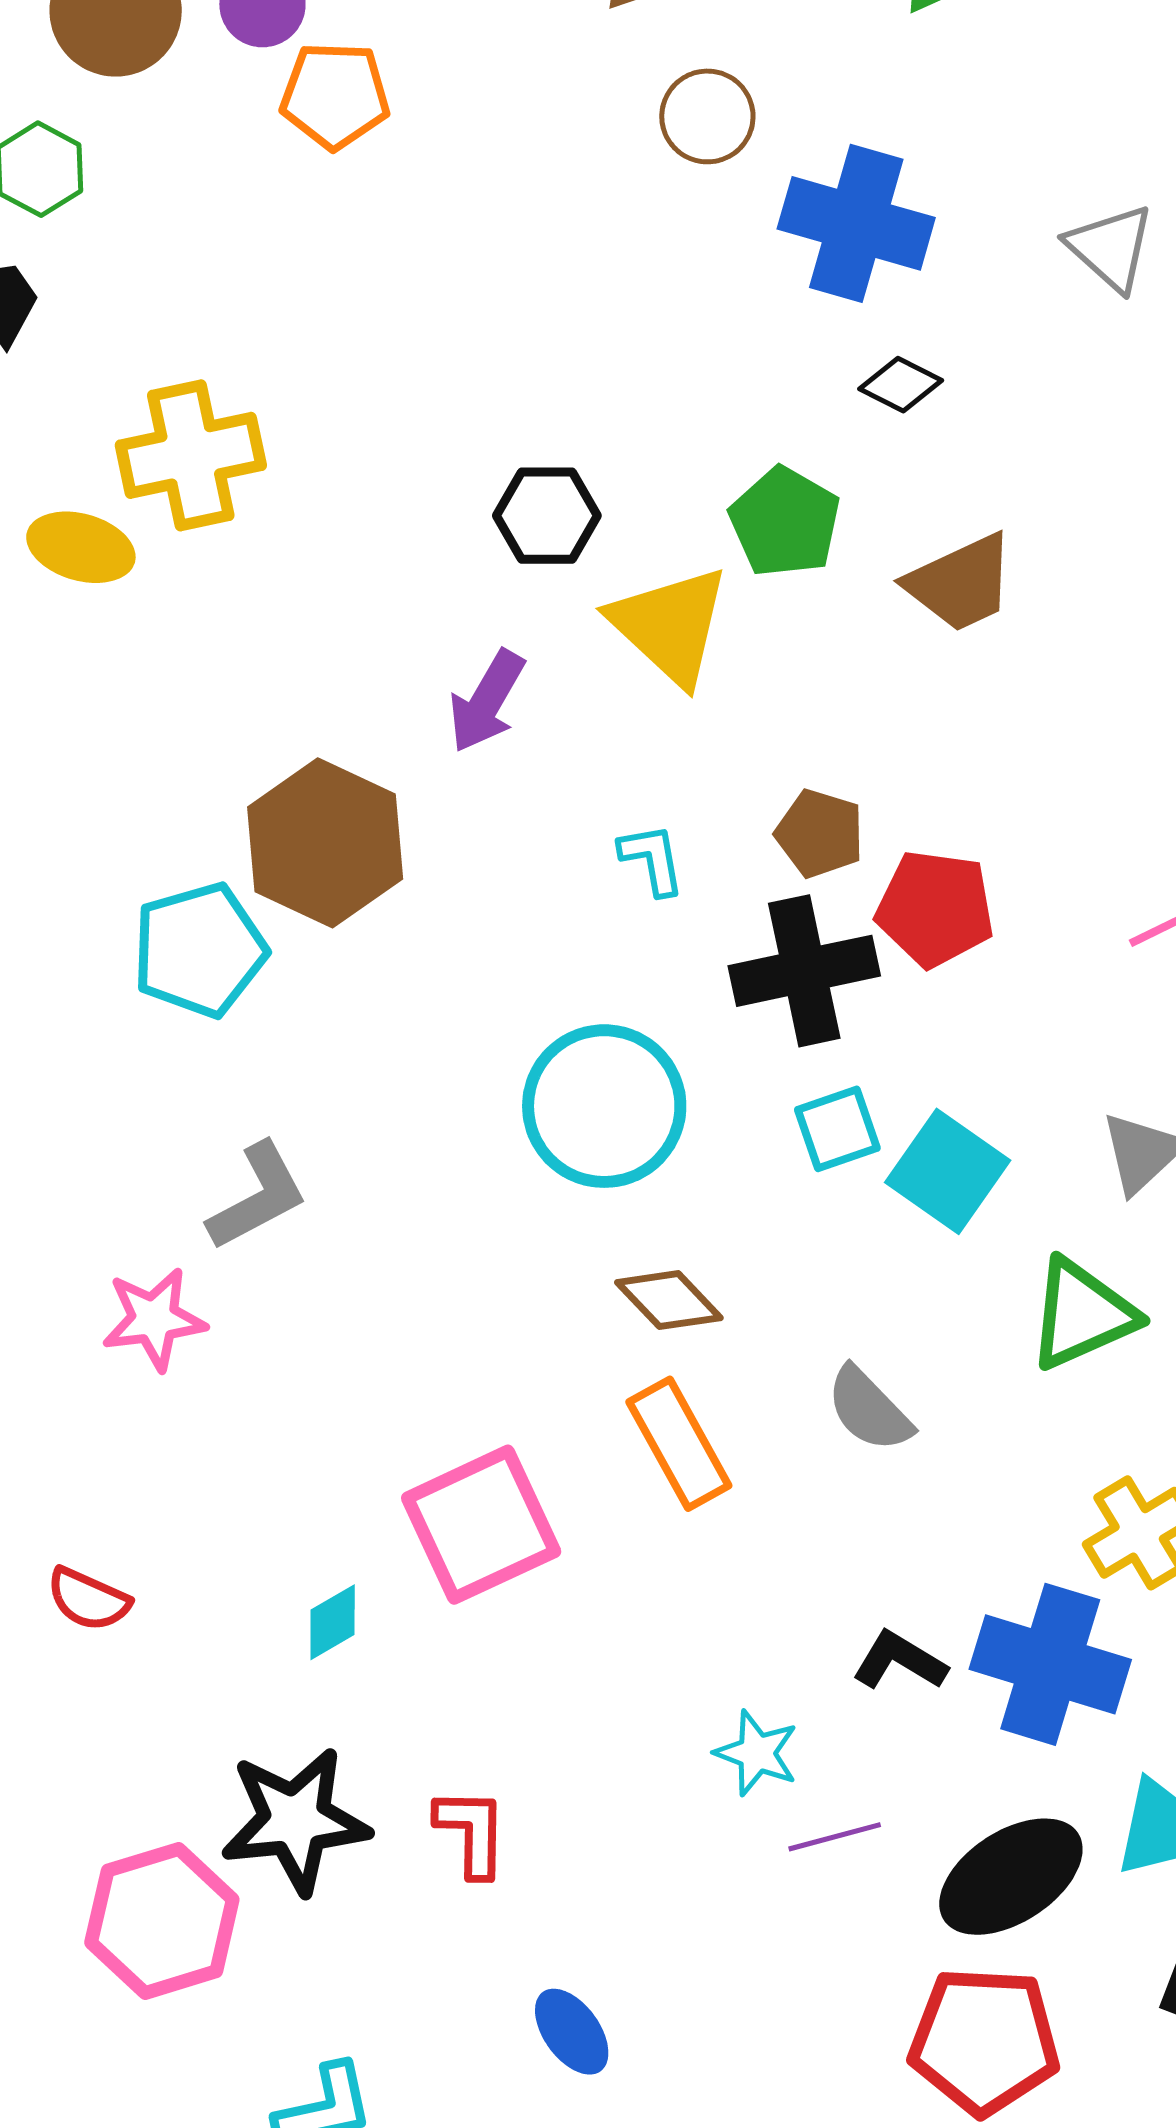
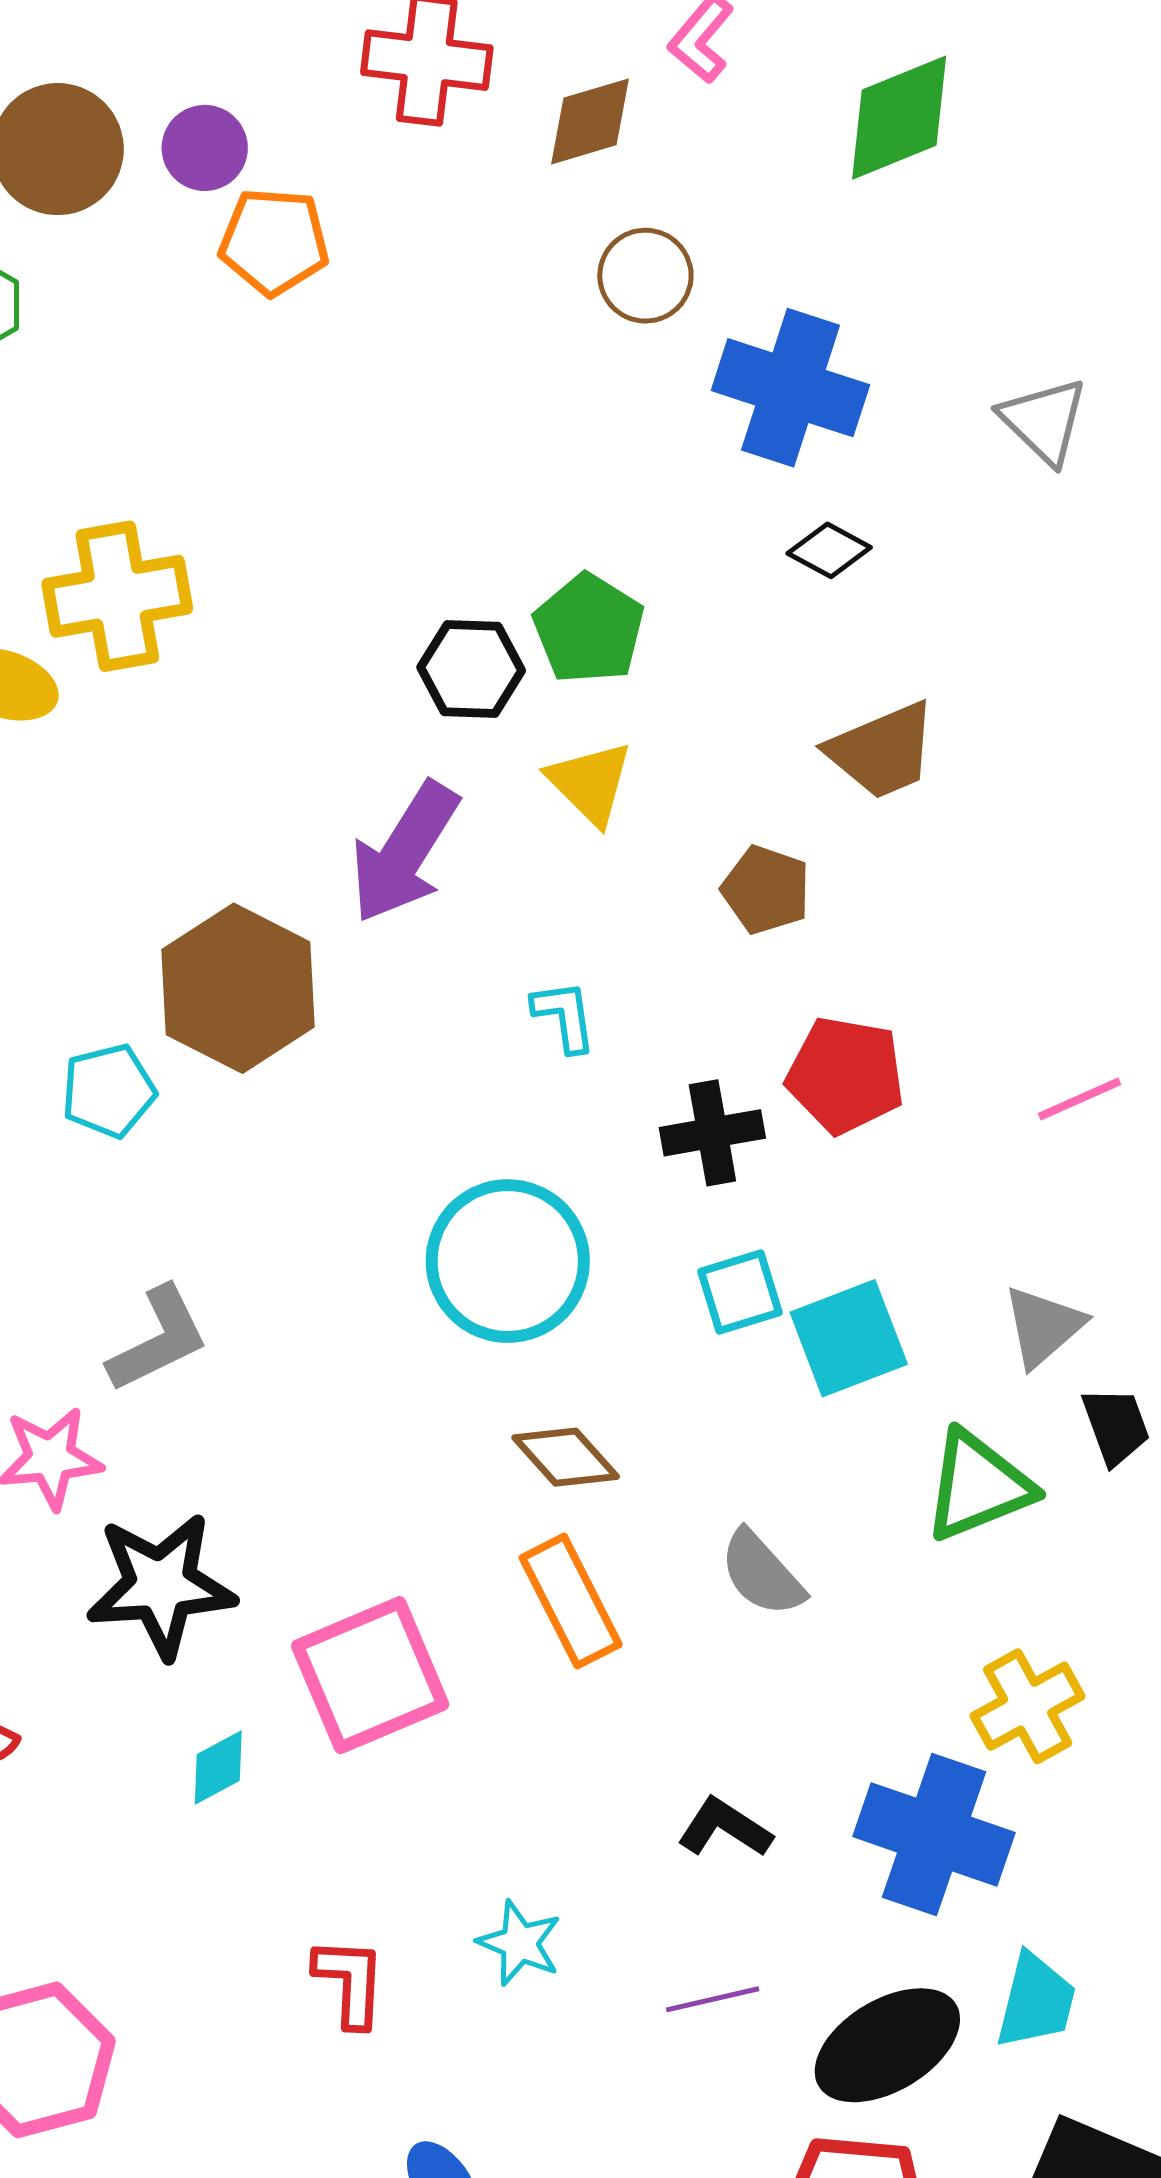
green pentagon: (785, 522) -> (589, 629), moved
yellow triangle: (670, 625) -> (590, 783), size x0.7
purple arrow: (487, 701) -> (404, 852), size x1.4
brown pentagon: (820, 833) -> (766, 890), moved
cyan pentagon: (199, 950) -> (109, 1091), size x0.7
black cross: (804, 971) -> (712, 1133), size x0.7
cyan square: (948, 1171) -> (849, 1338), turned 32
black L-shape: (900, 1661) -> (725, 1828), moved
cyan star: (757, 1753) -> (520, 1943), moved
black star: (295, 1820) -> (161, 1585), moved

